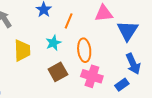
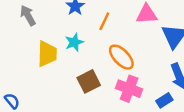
cyan star: (53, 43) -> (74, 42), moved
orange ellipse: (84, 50) -> (121, 57), turned -40

